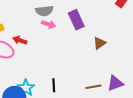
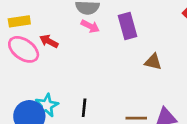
brown triangle: (99, 43) -> (153, 62), turned 40

